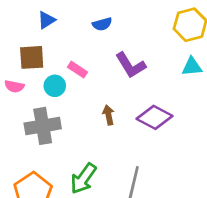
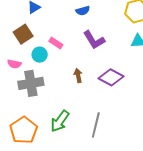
blue semicircle: (102, 24) -> (83, 11), moved
brown square: (32, 57) -> (23, 34), turned -30
pink semicircle: (14, 86) -> (14, 64), moved

